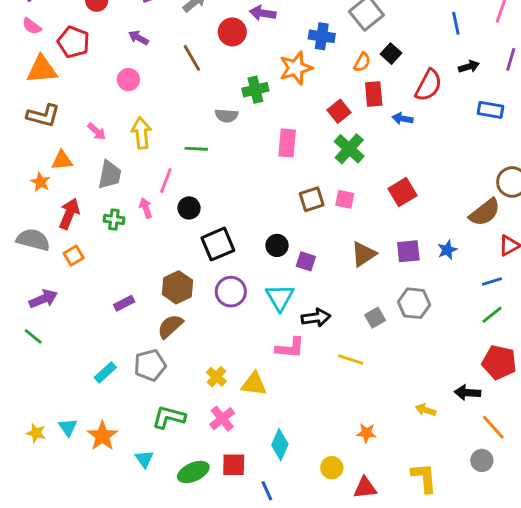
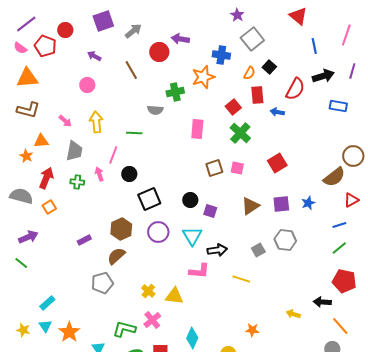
red pentagon: (74, 42) -> (45, 46), moved
black arrow: (469, 67) -> (323, 76), size x1.5
cyan rectangle: (105, 372) -> (47, 303), moved
green L-shape: (169, 417) -> (124, 329), moved

